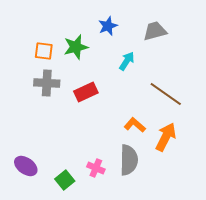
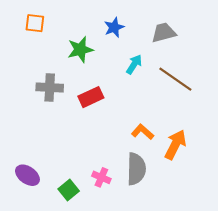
orange square: (44, 51) -> (35, 23), moved
brown line: (166, 94) -> (175, 79), moved

